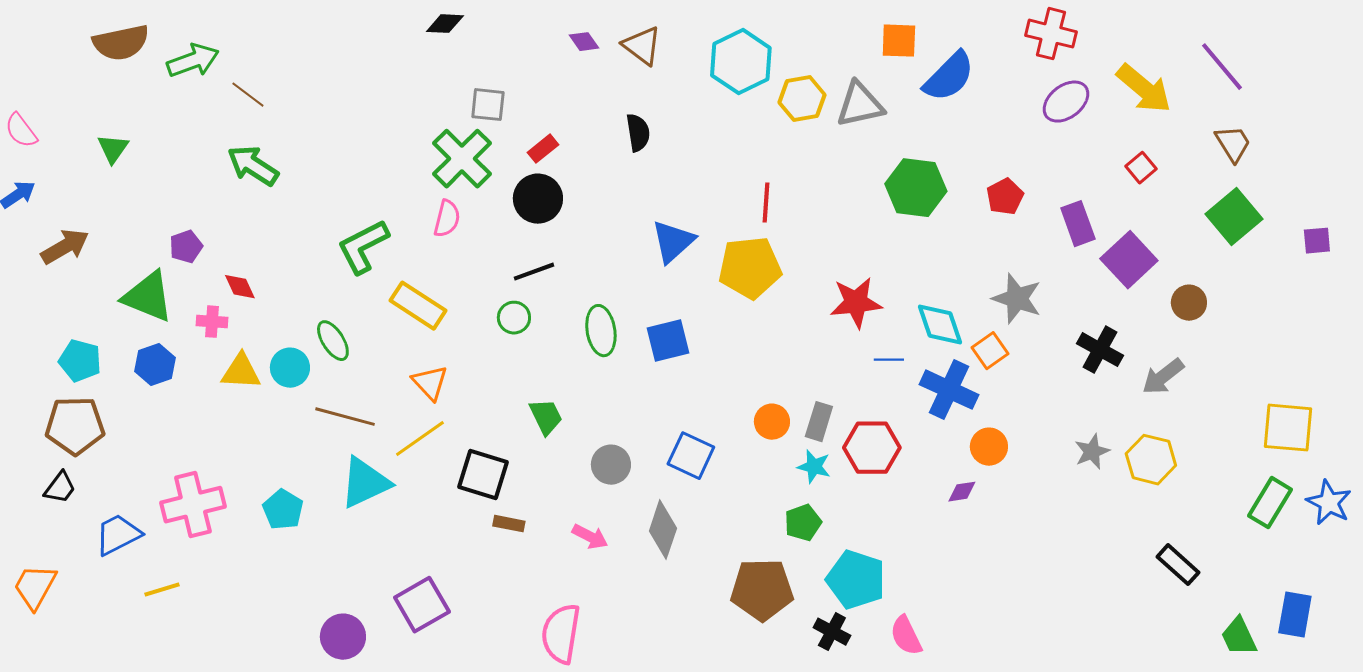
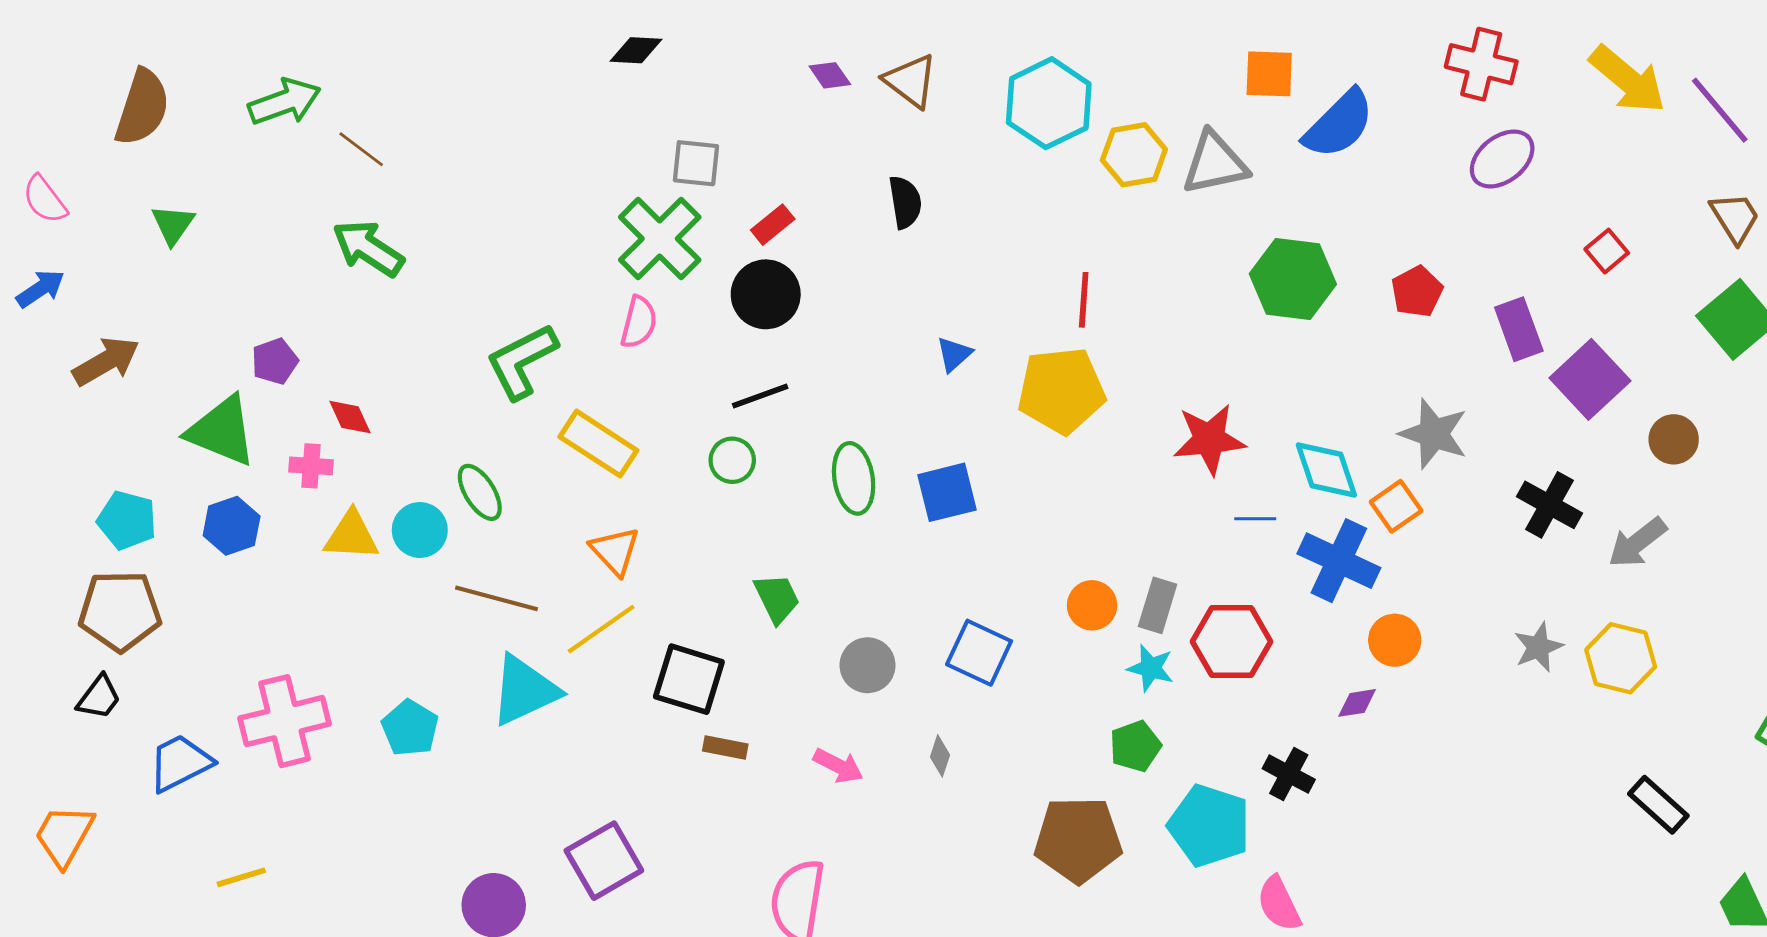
brown semicircle: (121, 43) -> (142, 107), moved, turned -60
yellow arrow: (1144, 89) -> (1628, 80), moved
blue triangle: (673, 242) -> (954, 354), size x0.6
gray diamond: (663, 530) -> (940, 756), size x0.5
yellow line: (162, 590) -> (241, 877), moved
black cross: (832, 632) -> (1289, 774), moved

